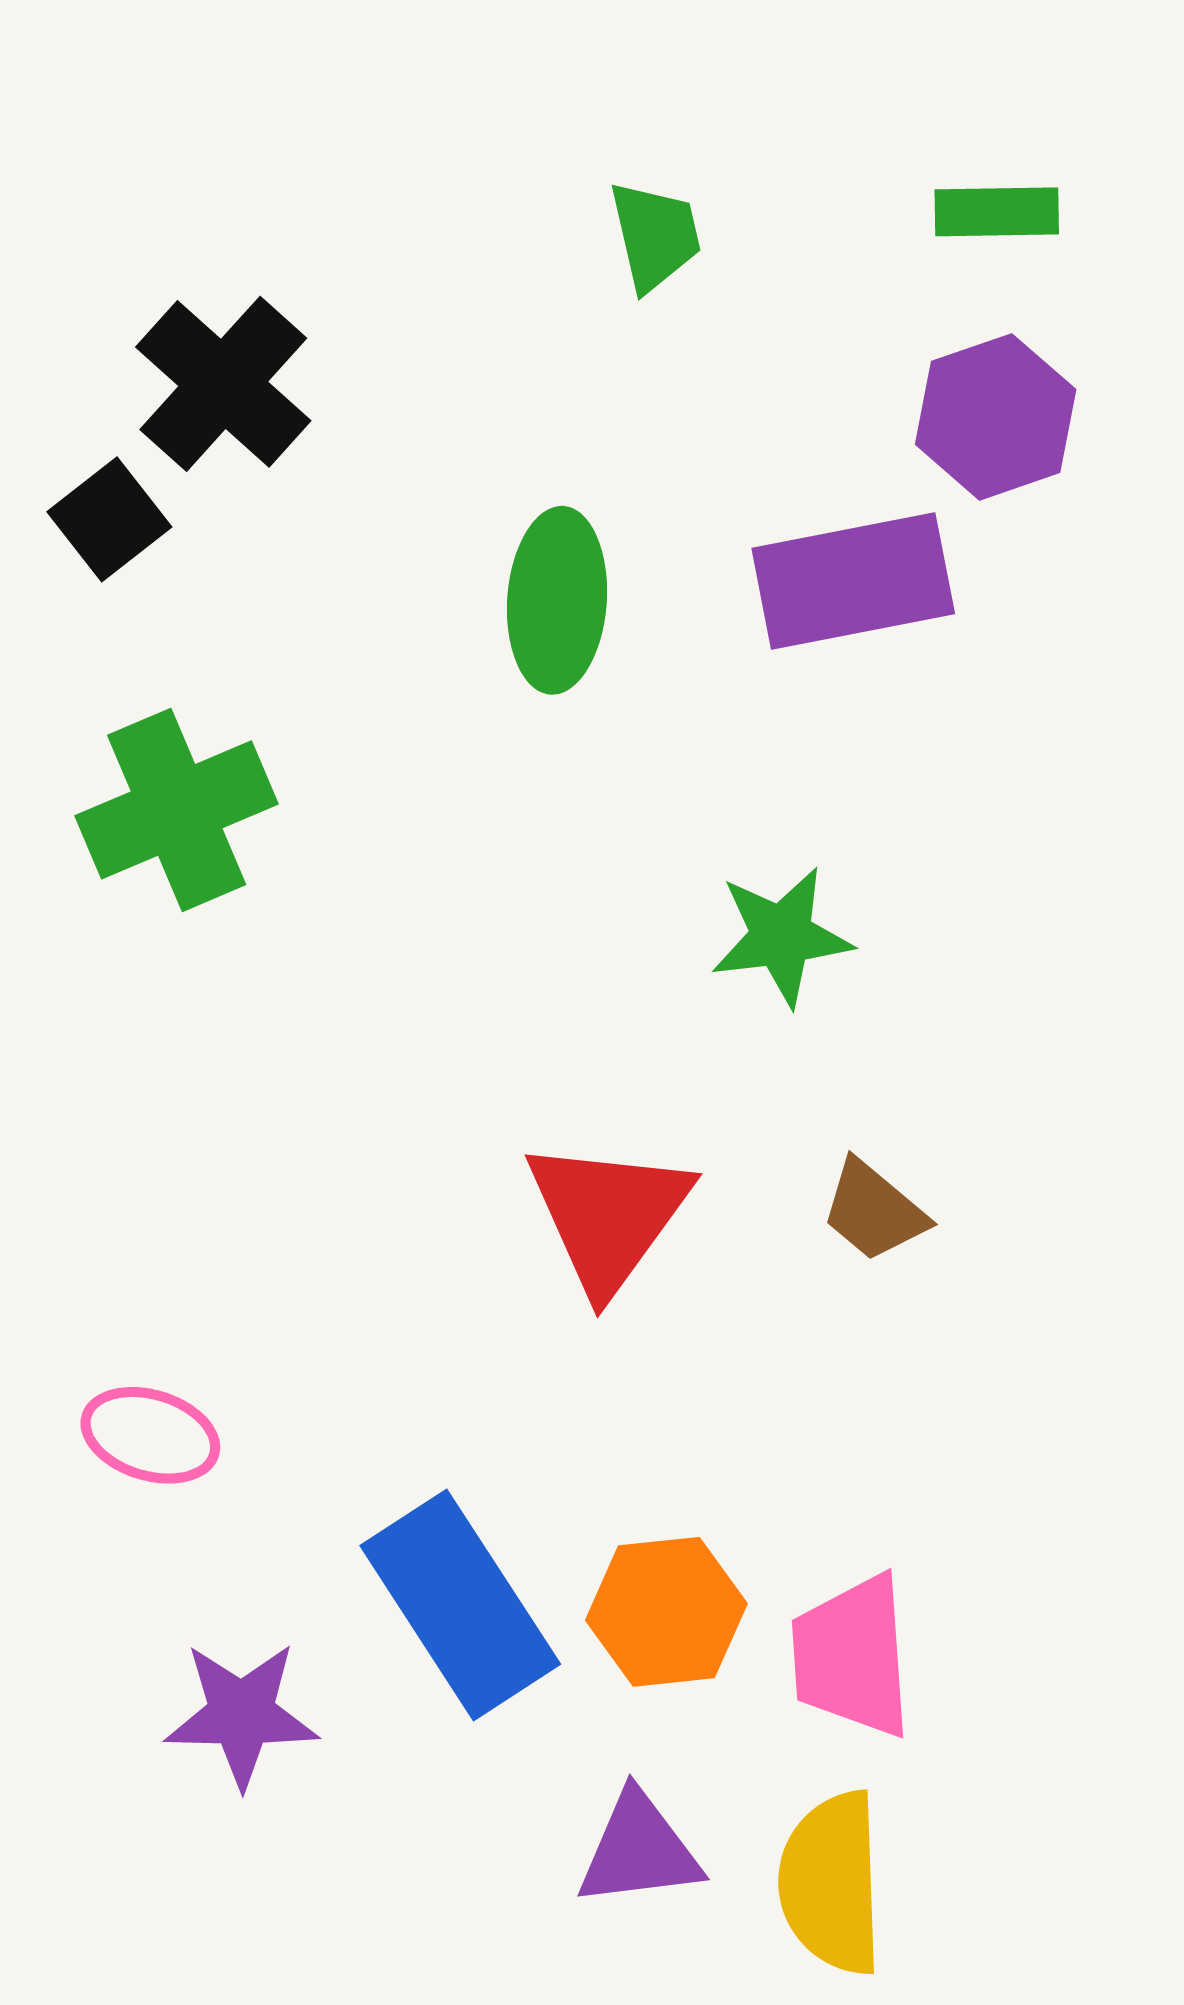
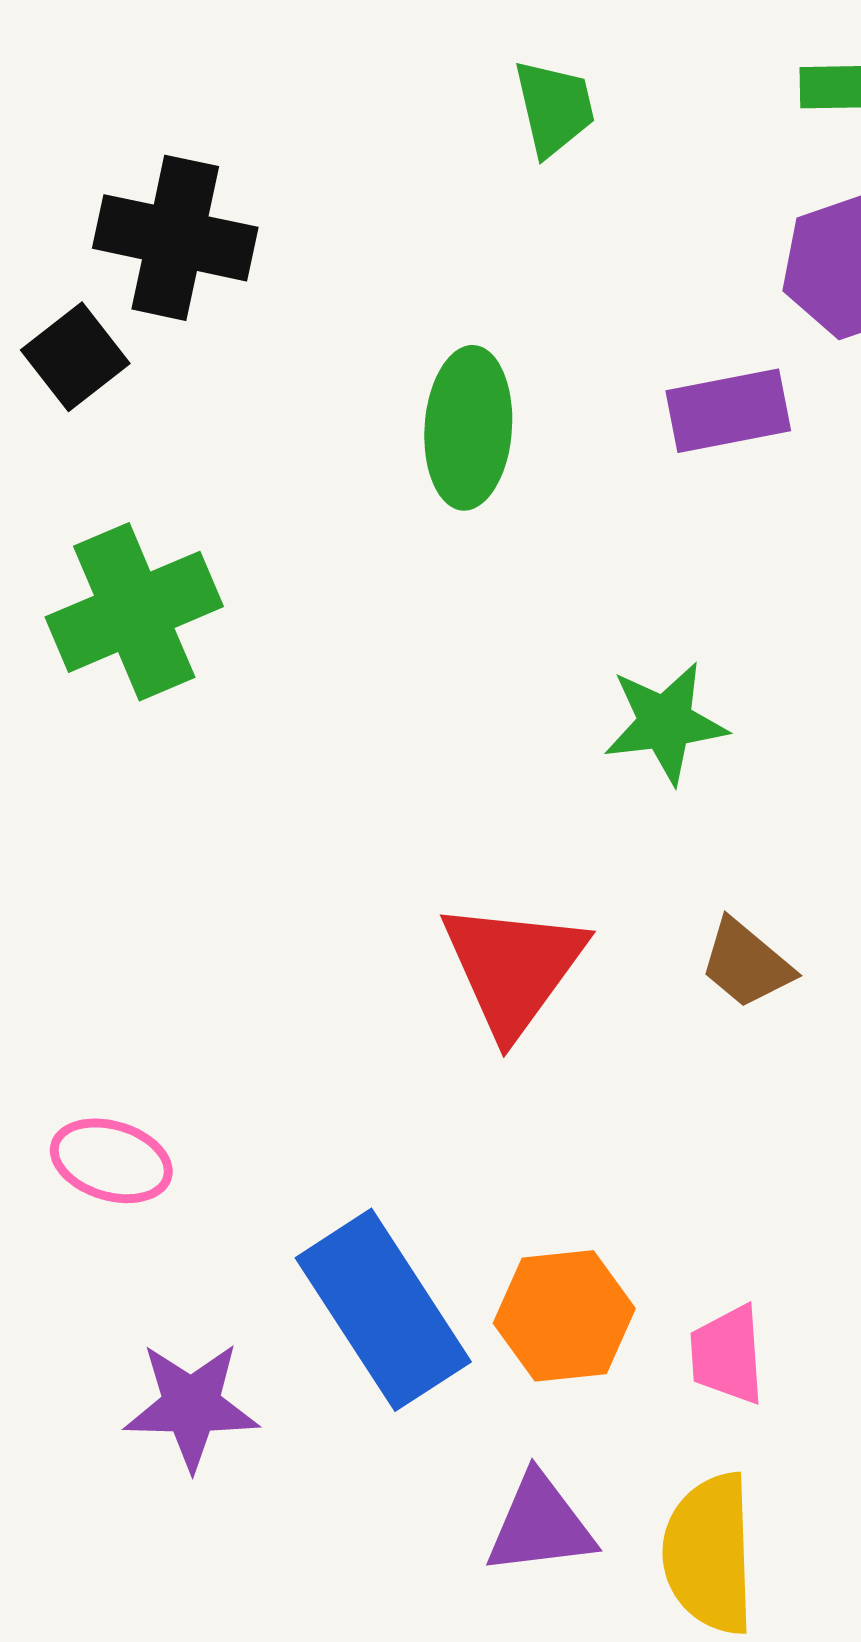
black cross: (223, 384) -> (175, 238), turned -30
purple rectangle: (853, 581) -> (728, 411), size x0.7
pink trapezoid: (852, 1656) -> (727, 1355), size x0.7

